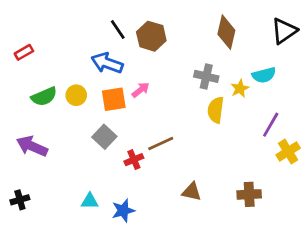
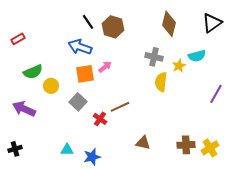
yellow circle: (76, 95) -> (51, 86), moved
purple line: (271, 125) -> (216, 94), moved
yellow cross: (288, 152) -> (210, 148), moved
red cross: (134, 160) -> (100, 119), turned -32

